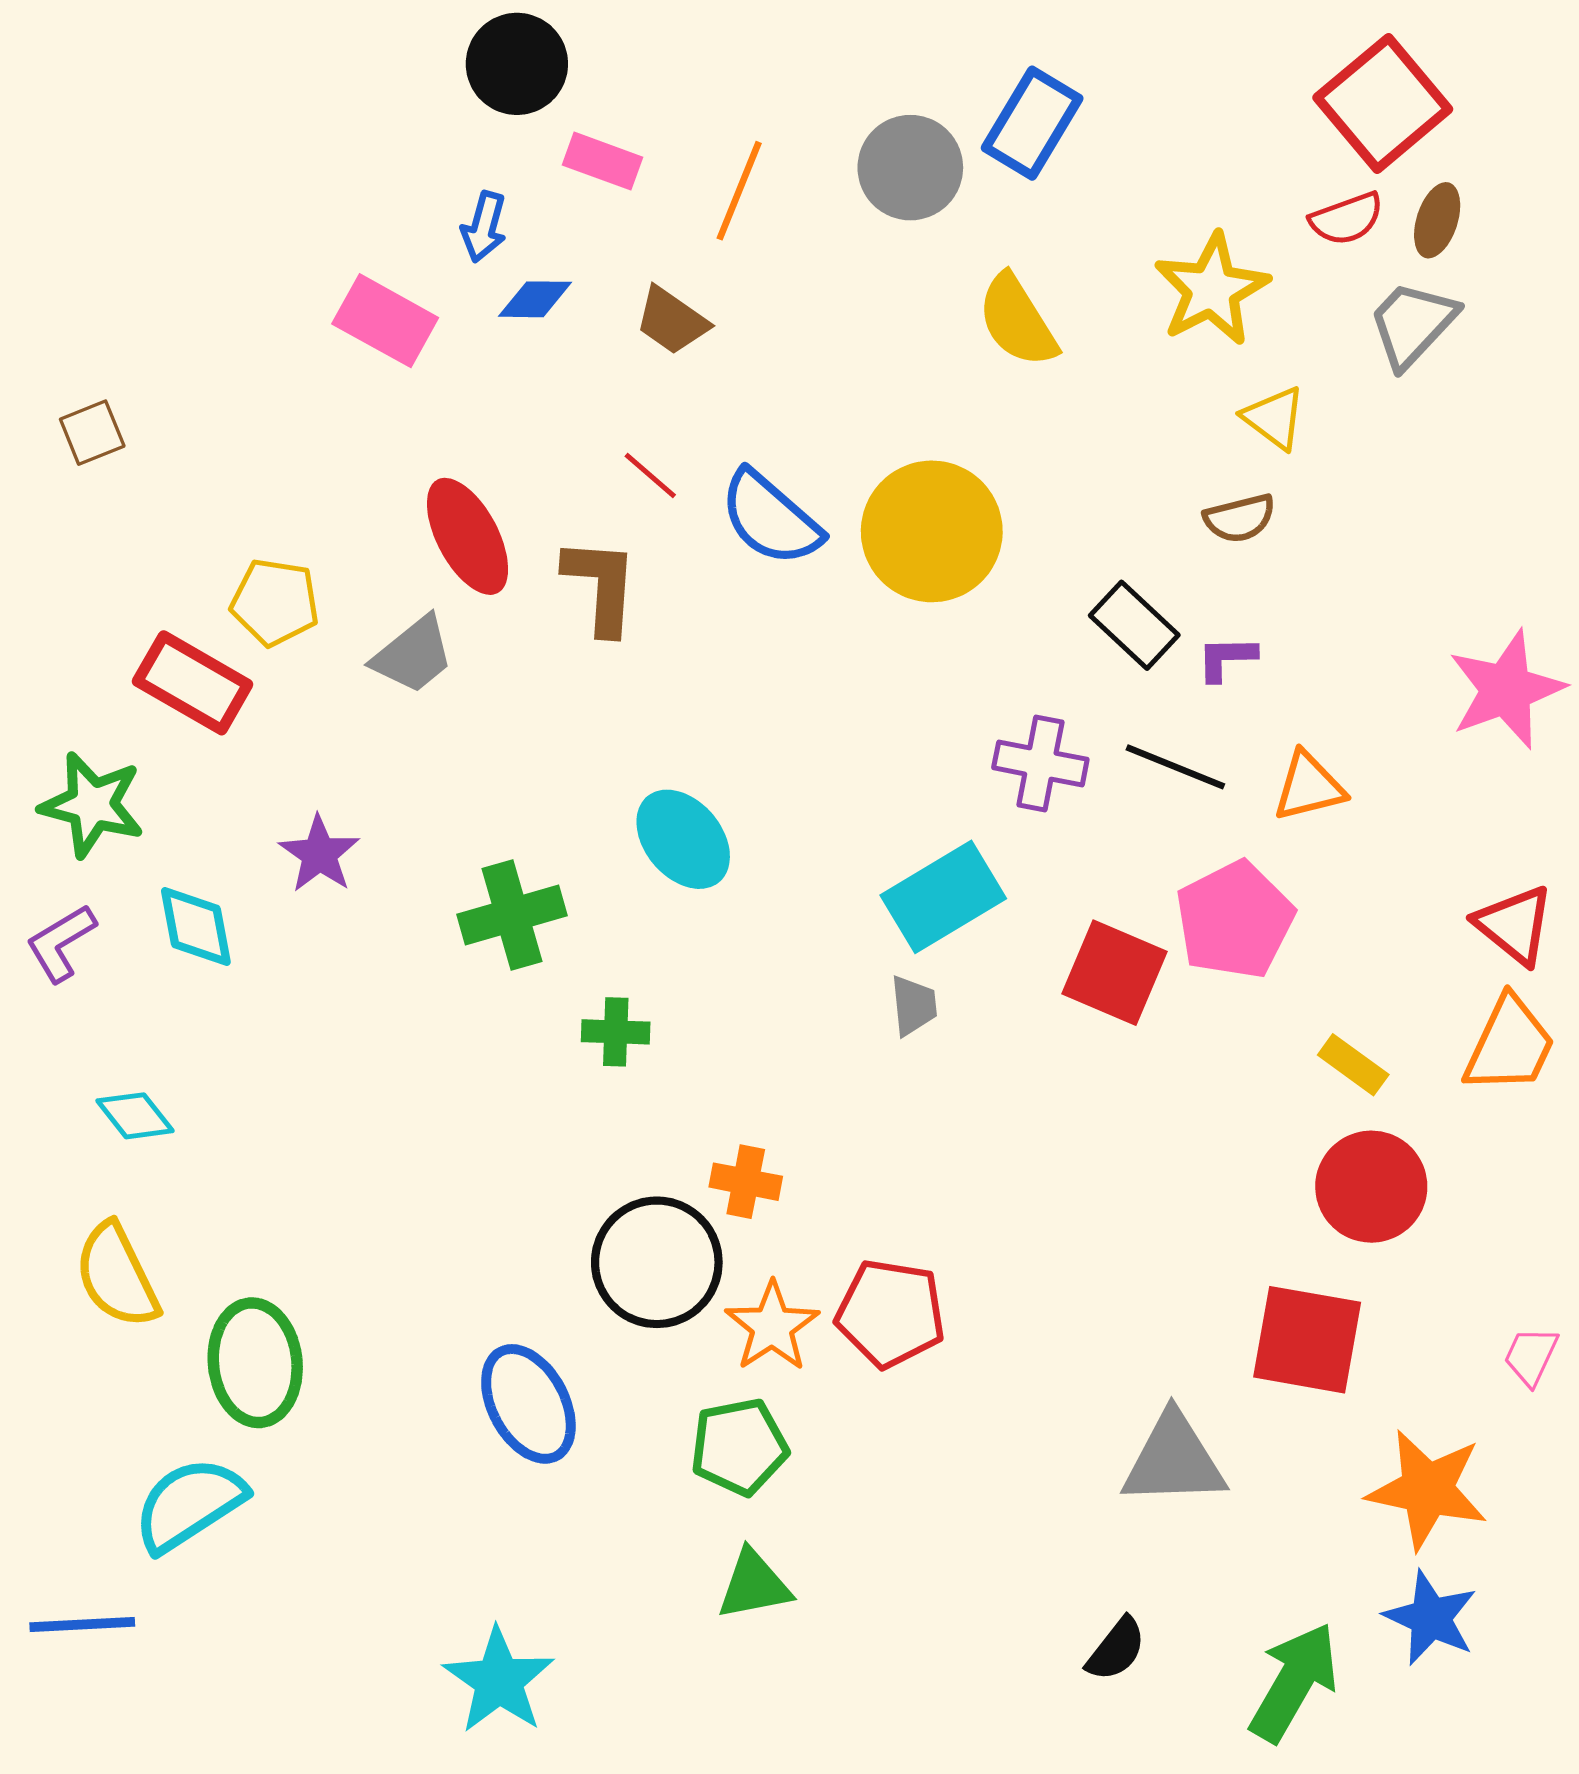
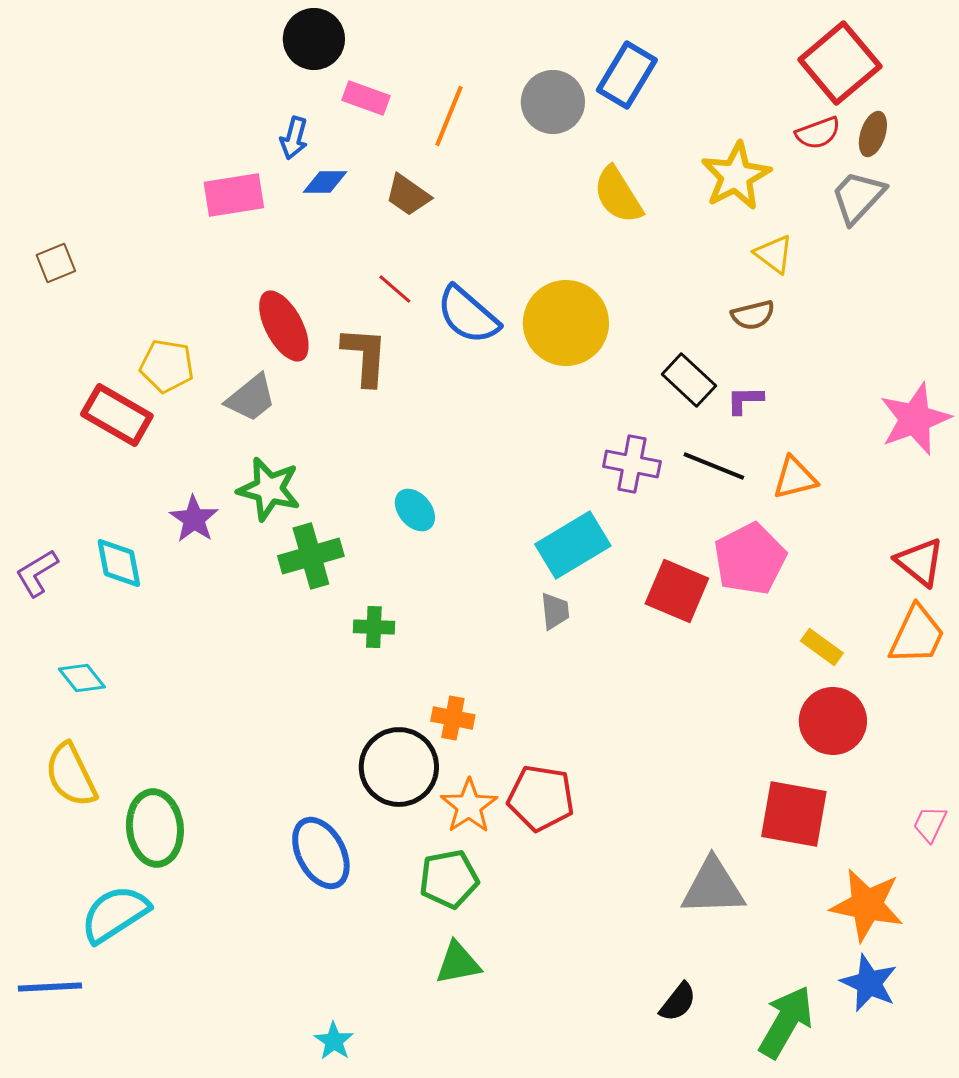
pink rectangle: (385, 321) -> (234, 195), turned -38
green star: (92, 805) -> (269, 489), moved
cyan ellipse: (683, 839) -> (415, 510), size x0.7
cyan star: (499, 1680) -> (334, 1041), moved, size x0.6

